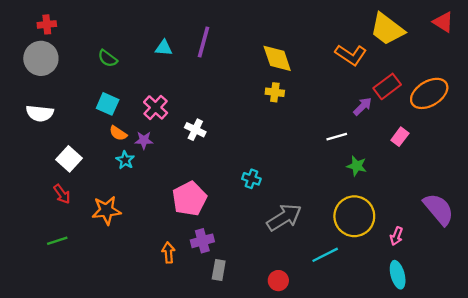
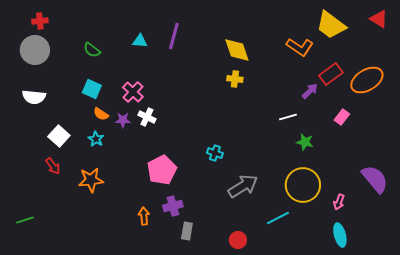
white cross: (195, 130) -> (147, 117), moved
cyan star: (125, 160) -> (96, 139), moved
green line: (57, 241) -> (25, 220), moved

